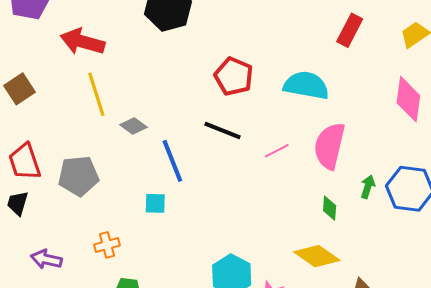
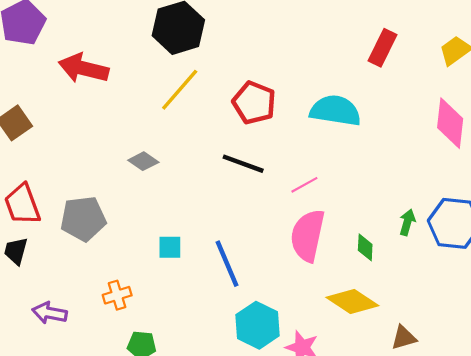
yellow line: (96, 94) -> (180, 90), moved, turned 60
pink semicircle: (330, 146) -> (308, 236), moved
blue line: (172, 161) -> (227, 264), moved

